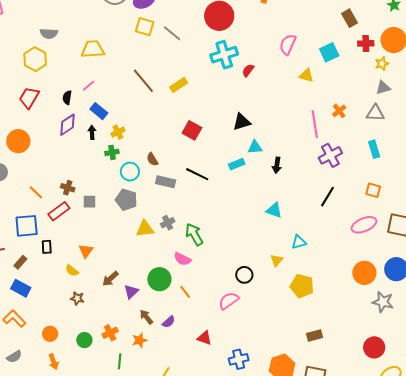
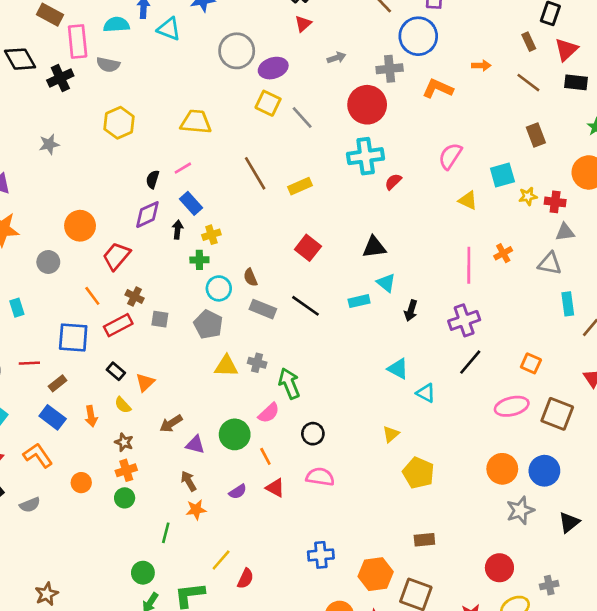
gray semicircle: (49, 33) -> (108, 65), moved
red cross: (366, 43) -> (555, 202), moved
yellow star: (382, 64) -> (528, 196), moved
red trapezoid: (29, 98) -> (116, 256), moved
cyan triangle: (255, 147) -> (386, 283), turned 35
cyan rectangle: (374, 149) -> (568, 304), moved
purple cross: (330, 155) -> (464, 320), moved
gray cross: (168, 223) -> (257, 363), turned 32
cyan triangle: (299, 242) -> (426, 393), moved, turned 35
black rectangle: (47, 247) -> (116, 371), moved, turned -56
pink semicircle: (182, 259) -> (269, 413), turned -78
black circle: (244, 275) -> (313, 434), moved
purple triangle: (131, 292) -> (195, 445), turned 49
pink semicircle: (229, 301) -> (320, 477), turned 35
gray star: (383, 302) -> (520, 510), turned 30
brown arrow: (146, 317) -> (189, 481), moved
orange cross: (110, 333) -> (126, 470), moved
red triangle: (204, 338) -> (275, 488), moved
orange arrow: (53, 362) -> (91, 416), moved

